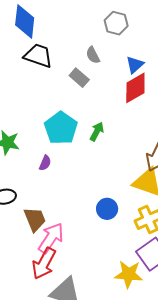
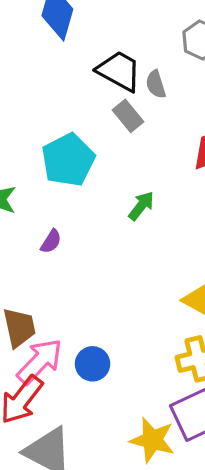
black trapezoid: (38, 56) -> (119, 71), moved
cyan pentagon: (61, 128) -> (68, 160), moved
blue circle: (107, 209) -> (93, 364), moved

